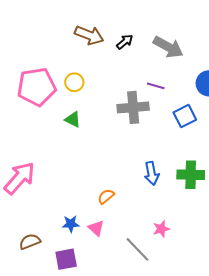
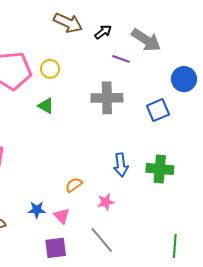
purple line: (156, 86) -> (121, 59), moved
pink star: (161, 229) -> (106, 202), moved
purple square: (66, 259) -> (56, 248), moved

